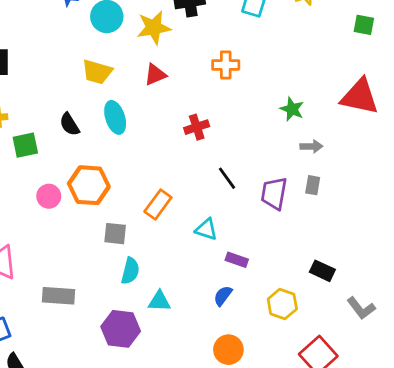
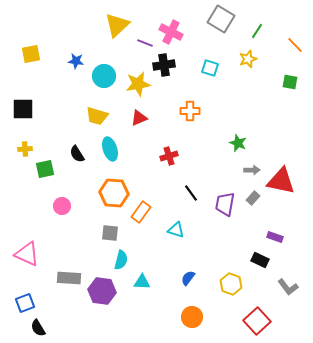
red triangle: (360, 97) -> (281, 181), moved
orange hexagon: (89, 185) -> (114, 193), moved
gray rectangle: (313, 185) -> (253, 198), turned 32
purple rectangle: (237, 260) -> (275, 237), moved
purple hexagon: (121, 329) -> (102, 291), moved

